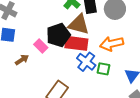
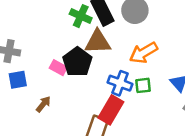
red rectangle: (76, 43) -> (111, 110), moved, turned -50
pink rectangle: (41, 46) -> (58, 68), moved

